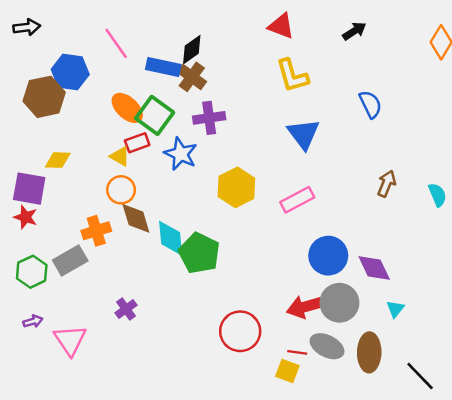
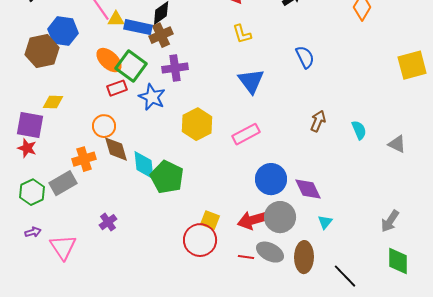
yellow L-shape: (292, 76) -> (242, 34), size x0.7
brown cross: (192, 77) -> (161, 35), turned 30
yellow triangle: (120, 156) -> (116, 19), moved, turned -30
yellow square: (287, 371) -> (210, 220), moved

